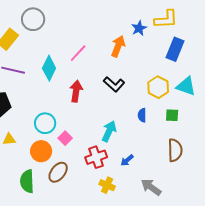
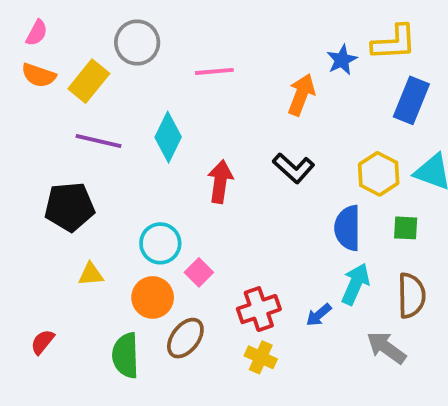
pink line: (78, 53) -> (214, 71), moved, turned 42
blue semicircle: (142, 115) -> (348, 228), size x1.6
cyan arrow: (109, 131) -> (355, 284), moved
yellow cross: (107, 185) -> (261, 357), moved
gray arrow: (151, 187) -> (386, 348), moved

